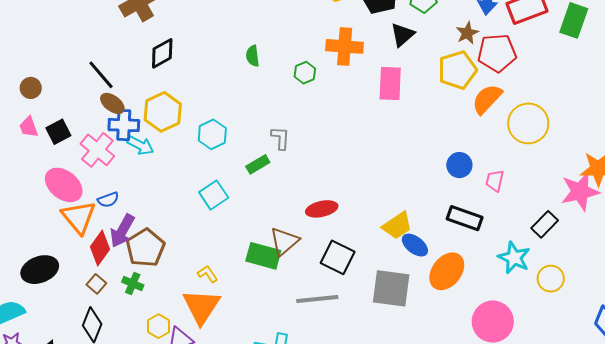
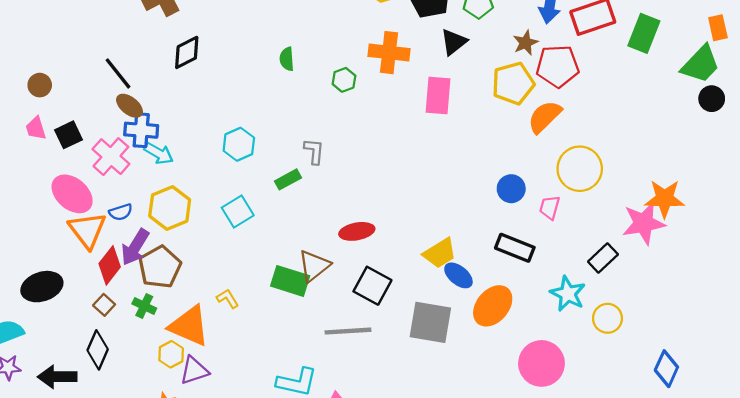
yellow hexagon: (163, 112) -> (170, 208), moved
yellow circle: (528, 123) -> (580, 169), moved
orange triangle: (201, 306) -> (189, 326), moved, turned -42

